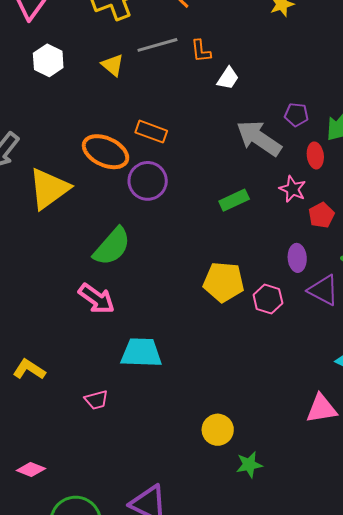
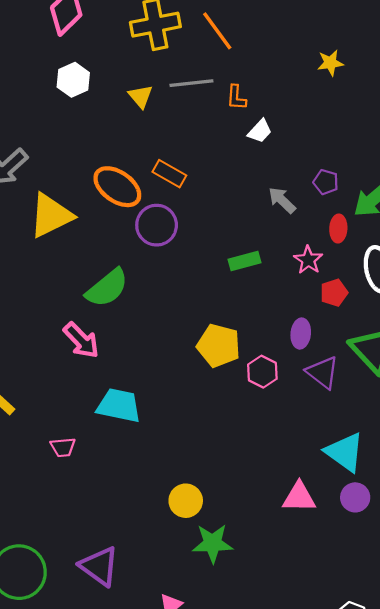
gray arrow: (259, 138) -> (282, 200), size x0.6
green star: (249, 465) -> (213, 543), size x1.4

